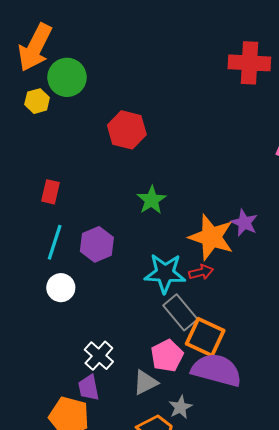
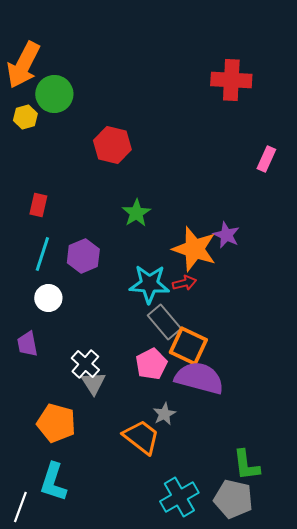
gray triangle: (145, 382) -> (93, 383), moved, turned -36
purple trapezoid: (89, 388) -> (27, 344), moved

